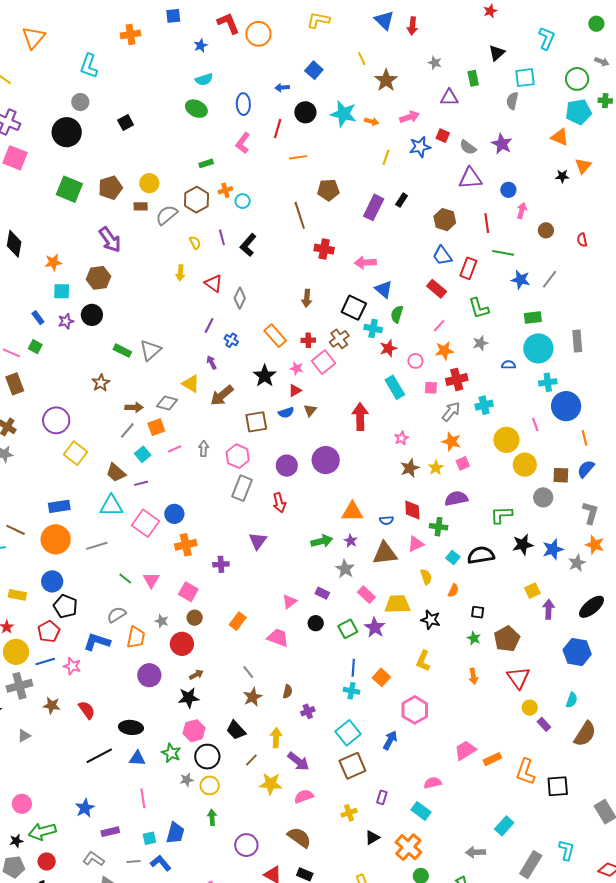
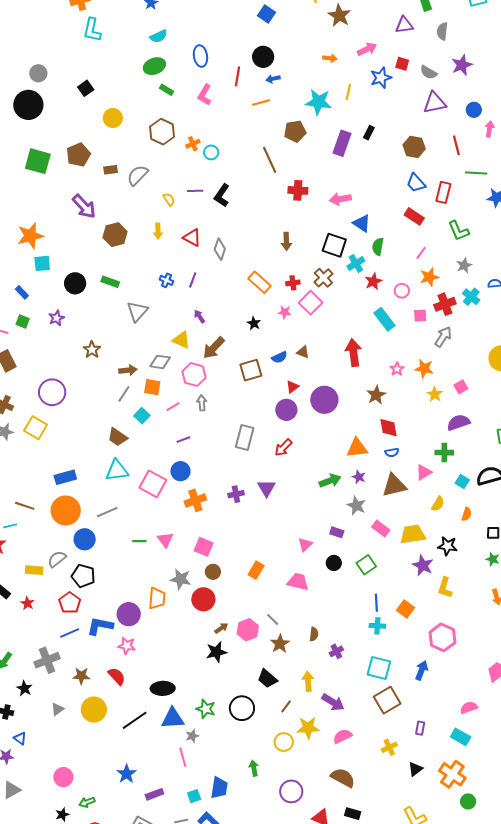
cyan L-shape: (89, 66) -> (92, 30), moved
blue arrow: (282, 88) -> (273, 79), moved
gray semicircle: (512, 101) -> (442, 31), moved
green ellipse: (196, 109) -> (154, 66), turned -40
cyan star: (343, 114) -> (318, 102), moved
purple star: (502, 144) -> (462, 65), turned 30
green rectangle: (206, 163) -> (167, 90), moved, turned 56
yellow circle: (149, 183) -> (113, 118), moved
brown hexagon: (197, 200) -> (162, 132), moved
purple line: (222, 237) -> (195, 191), turned -70
orange star: (53, 262) -> (30, 236), size x1.5
brown hexagon: (98, 278) -> (115, 235), moved
purple star: (66, 321) -> (56, 318), moved
cyan cross: (373, 328) -> (356, 264), turned -36
blue cross: (231, 340) -> (166, 280), moved
green rectangle: (122, 351) -> (110, 282), moved
black star: (265, 376) -> (254, 323), size x0.6
red triangle: (295, 390) -> (292, 387), moved
cyan cross: (484, 405) -> (471, 297), moved, turned -30
brown triangle: (310, 410) -> (303, 352), turned -40
orange square: (156, 427) -> (152, 387), turned 36
orange star: (451, 442) -> (424, 368), moved
yellow square: (76, 453) -> (36, 428), moved
pink hexagon: (238, 456) -> (194, 375), moved
brown star: (410, 468) -> (376, 395), moved
purple line: (141, 483) -> (183, 440), moved
red arrow: (279, 503) -> (283, 448), turned 66
red diamond: (412, 510) -> (389, 428), moved
purple cross: (221, 564) -> (236, 494), moved
yellow semicircle: (426, 577) -> (438, 504), turned 56
green line: (125, 579) -> (139, 541), turned -32
blue circle: (52, 581) -> (85, 539), moved
gray semicircle: (117, 615) -> (57, 559), moved
gray star: (162, 621) -> (181, 579), size x1.5
purple star: (375, 627) -> (423, 565), moved
blue L-shape: (97, 642) -> (100, 626), moved
yellow circle: (16, 652) -> (94, 710), moved
pink star: (72, 666) -> (127, 646), moved
purple circle: (149, 675) -> (129, 614), moved
pink hexagon: (194, 731) -> (248, 630), moved
cyan square: (348, 733) -> (379, 668), turned -30
blue triangle: (137, 758) -> (173, 718), size x1.4
gray star: (187, 780) -> (192, 736), moved
yellow circle: (210, 785) -> (284, 742), moved
green arrow: (42, 832) -> (87, 802), size x0.6

